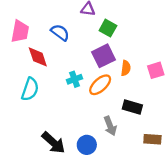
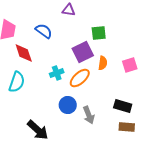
green square: (108, 28) -> (99, 33), moved, turned -35
black rectangle: (132, 107) -> (123, 106), moved
blue circle: (87, 145) -> (68, 105), moved

